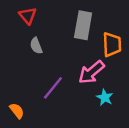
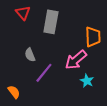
gray rectangle: (83, 25) -> (51, 22), moved
gray semicircle: (36, 46) -> (30, 55), moved

